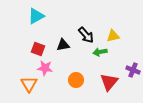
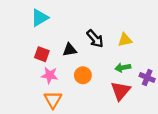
green arrow: (100, 52) -> (123, 68), moved
orange circle: (76, 80) -> (83, 75), moved
orange triangle: (29, 84) -> (53, 100), moved

